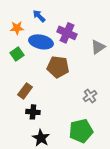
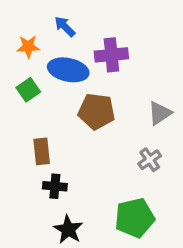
purple cross: (67, 33) -> (111, 55), turned -30
gray triangle: (98, 47) -> (160, 113), moved
brown rectangle: (25, 91) -> (42, 151), turned -42

